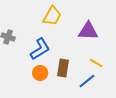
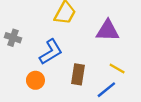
orange circle: (40, 73) -> (35, 80), moved

